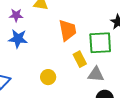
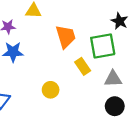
gray triangle: (96, 74) -> (113, 79), moved

